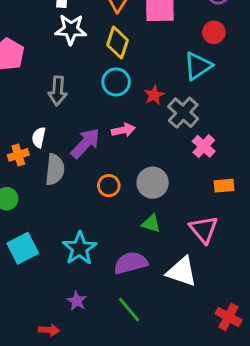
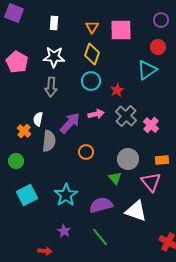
white star: (71, 29) -> (54, 57), moved
gray cross: (183, 113) -> (126, 116), moved
orange cross: (18, 155) -> (24, 131), turned -32
gray circle: (153, 183) -> (128, 159), moved
orange rectangle: (224, 186) -> (162, 160), moved
green triangle: (151, 224) -> (115, 178), turned 32

